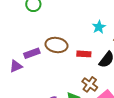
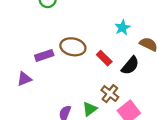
red rectangle: (84, 54) -> (104, 58), turned 40
purple triangle: (16, 66) -> (24, 79), moved

